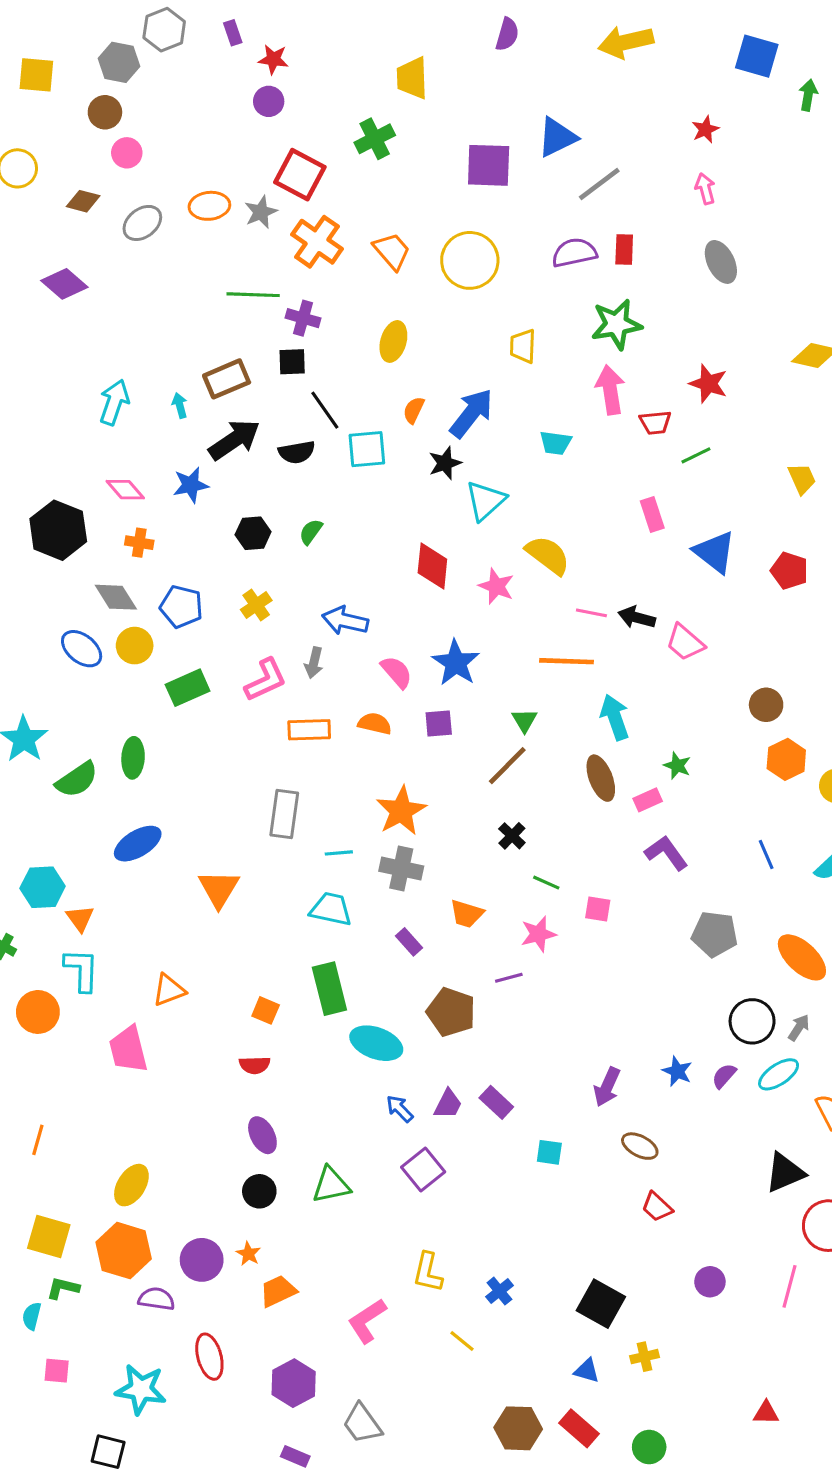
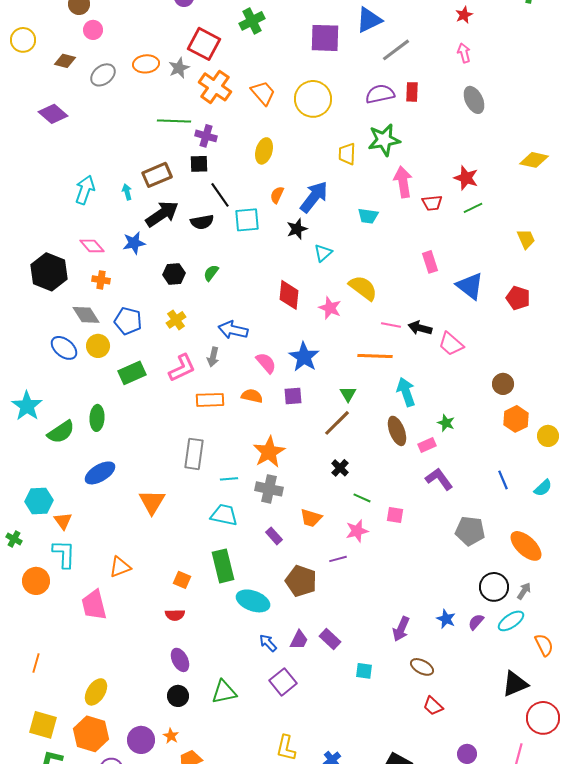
green star: (616, 324) -> (384, 140), moved
green line: (696, 455) -> (473, 208), moved
cyan triangle: (485, 501) -> (323, 253), size x0.7

